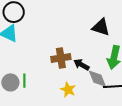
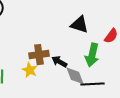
yellow star: (68, 90) -> (30, 70), moved

